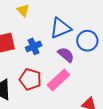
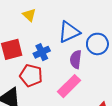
purple semicircle: (66, 55) -> (76, 59), turned -120
red pentagon: (30, 79) -> (31, 76), moved

